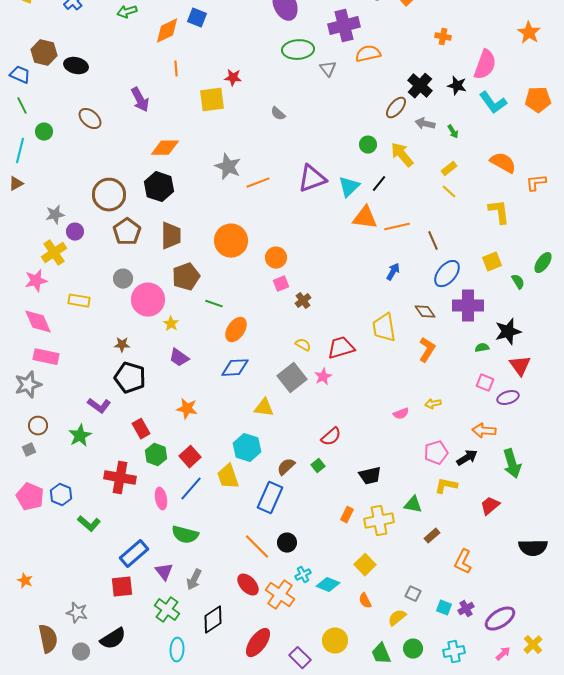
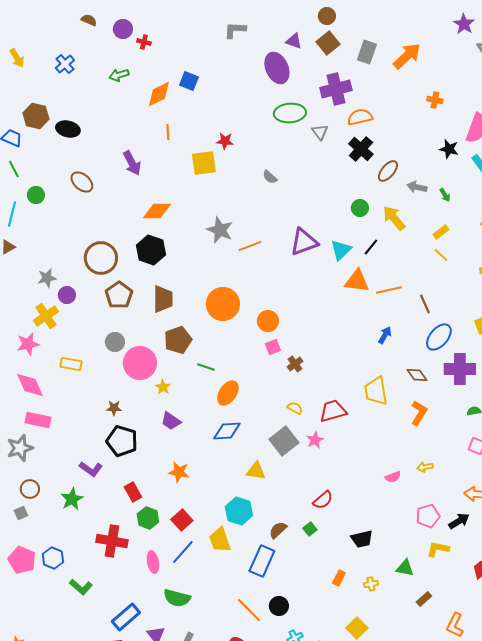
black cross: (420, 86) -> (361, 149), moved
yellow cross: (379, 521) -> (371, 584), size x0.5

